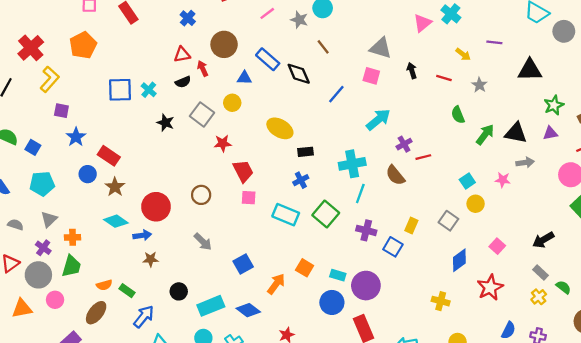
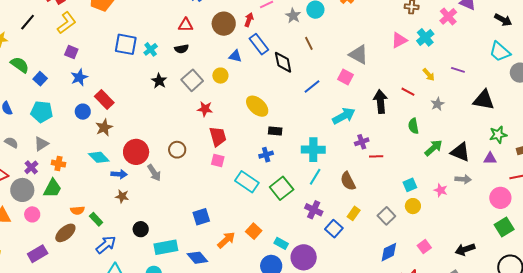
red arrow: (203, 68) -> (249, 20), moved, turned 32
black arrow: (412, 71) -> (380, 102), moved, size x1.6
brown semicircle: (395, 175) -> (348, 181), moved
gray arrow: (203, 242) -> (154, 173), moved

